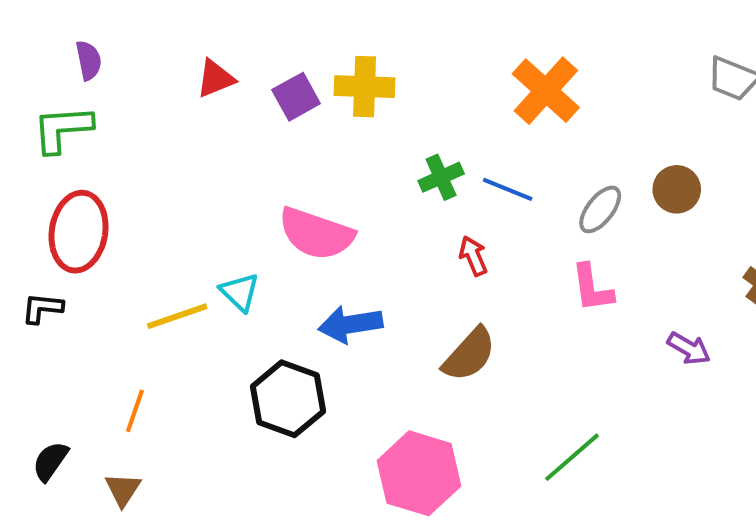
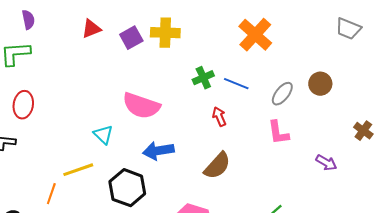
red ellipse: (79, 232) -> (23, 105), size x0.7
yellow line: (177, 316) -> (78, 170), moved

